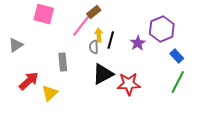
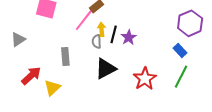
purple hexagon: (162, 29) -> (190, 23), moved
purple star: (138, 43) -> (129, 37), moved
red star: (129, 84) -> (145, 79), moved, turned -30

